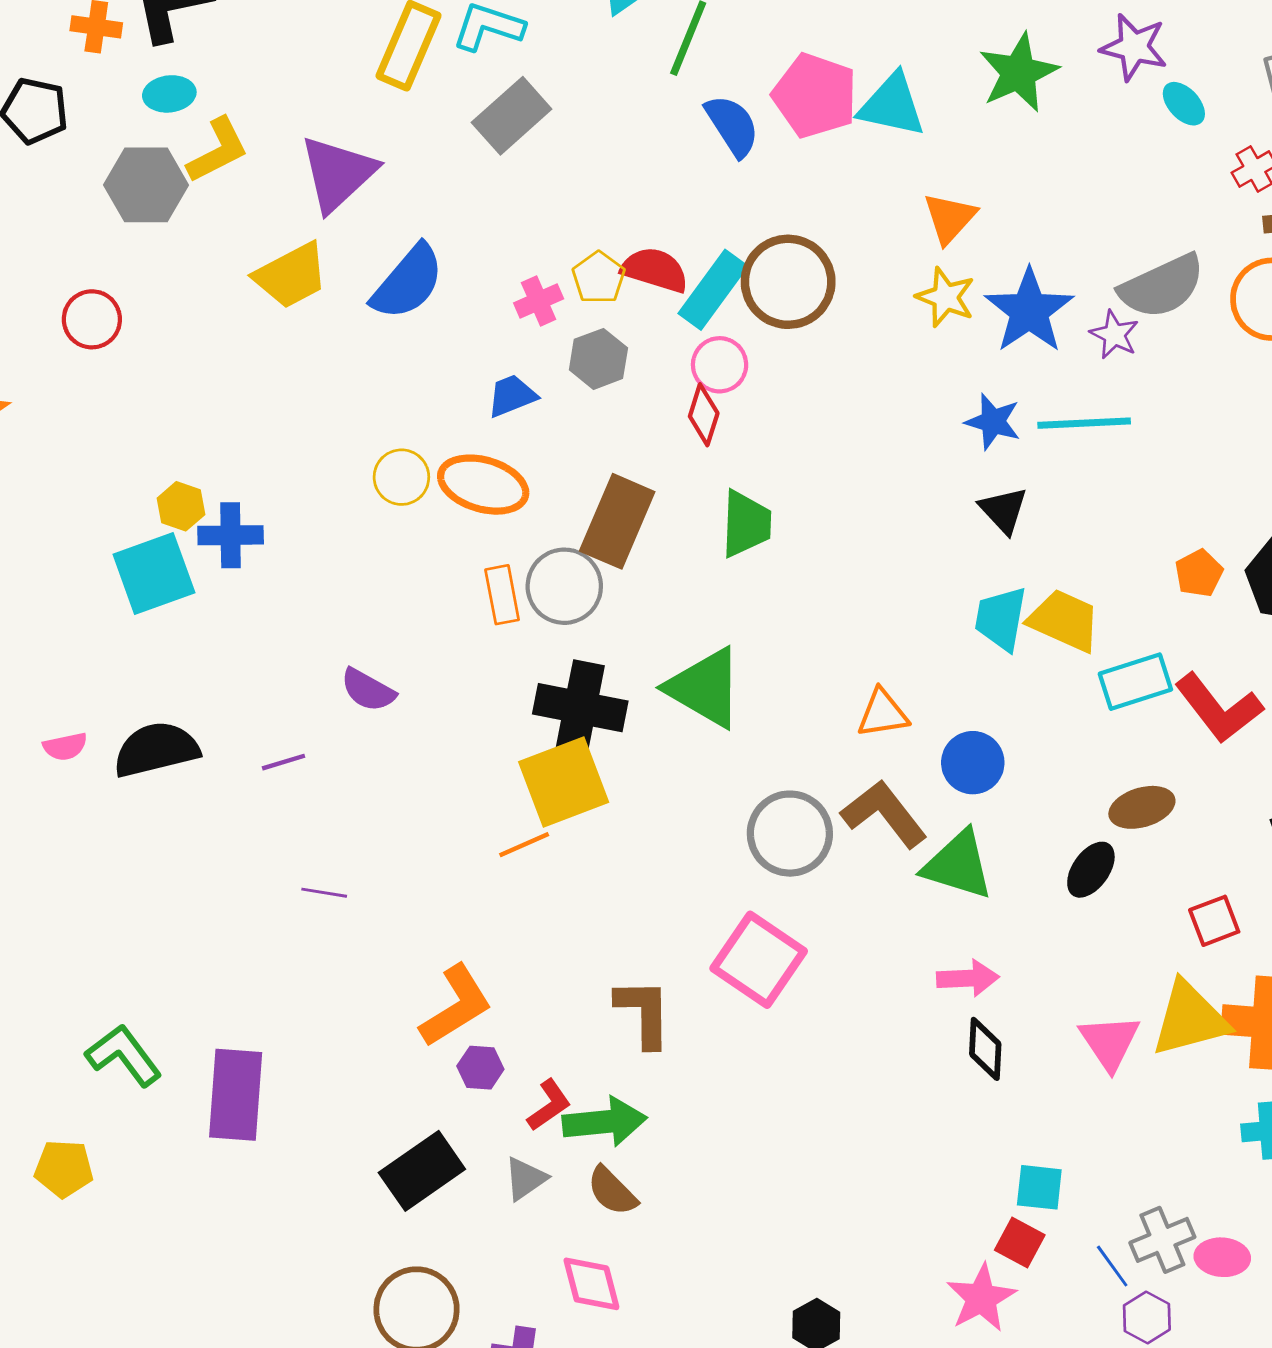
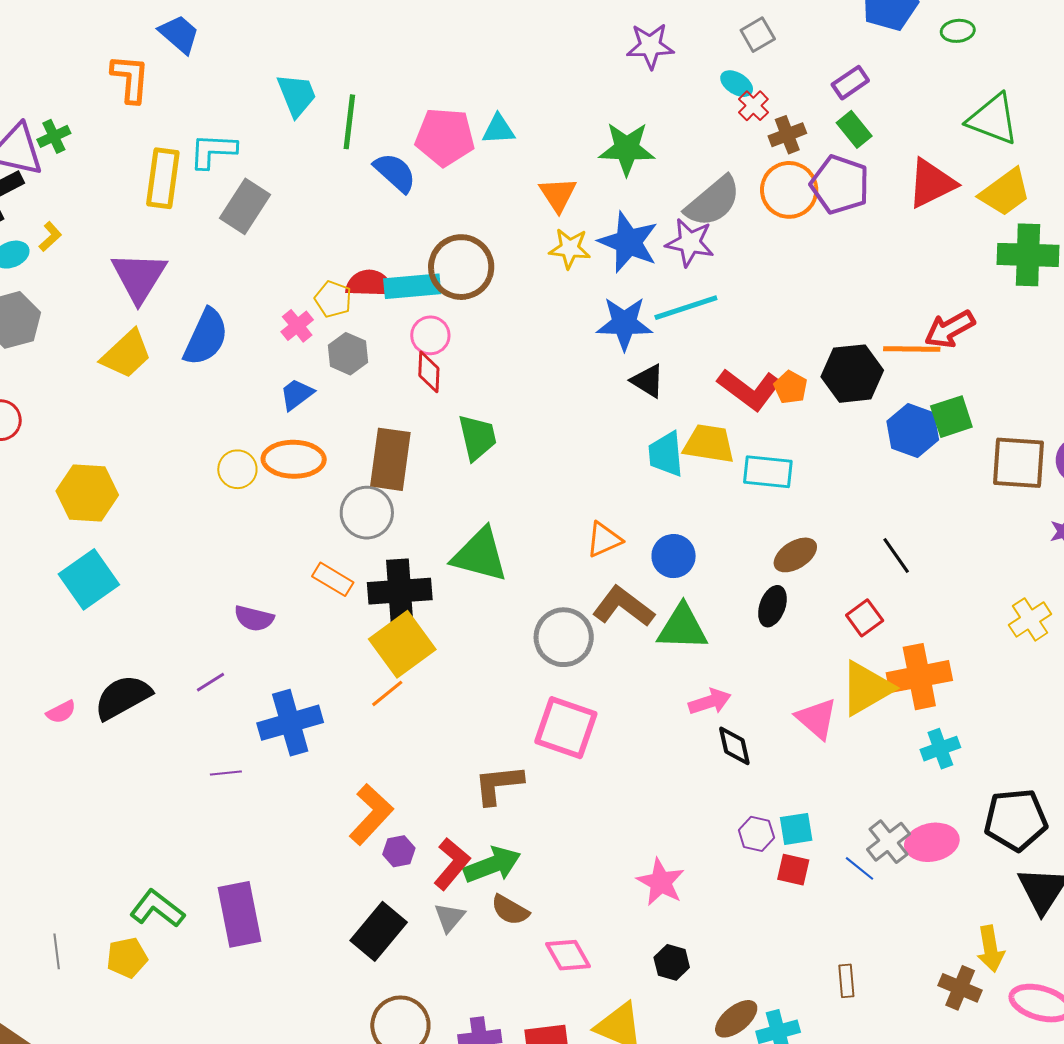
green star: (1019, 73) -> (627, 149), moved, turned -30
cyan ellipse: (1184, 104) -> (737, 84), moved
cyan triangle: (892, 105) -> (498, 129), size x0.7
yellow L-shape: (218, 150) -> (50, 237), moved, size x0.6
cyan rectangle: (713, 290) -> (412, 286), turned 64
purple star: (1114, 335) -> (690, 243), size x1.4
blue star: (993, 422) -> (624, 323), size x1.4
yellow hexagon: (181, 506) -> (87, 493), moved, size x1.8
blue cross: (231, 535) -> (290, 723), moved, size x1.4
orange rectangle: (502, 595) -> (333, 579), moved, turned -33
cyan rectangle: (1135, 682) -> (768, 472), turned 39
red L-shape: (1219, 708) -> (749, 389), moved
purple line: (324, 893) -> (226, 773), moved
brown L-shape: (644, 1013) -> (498, 784), turned -80
red L-shape: (549, 1105) -> (452, 864), size x1.4
yellow pentagon: (64, 1169) -> (127, 958), moved
pink ellipse: (1222, 1257) -> (932, 842), size x1.4
pink diamond: (591, 1284) -> (568, 955), moved
pink star: (981, 1298) -> (661, 882), moved
purple hexagon: (1147, 1317) -> (756, 834), moved

